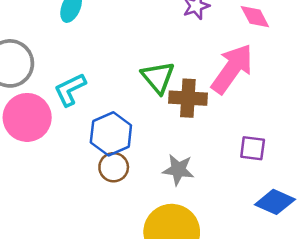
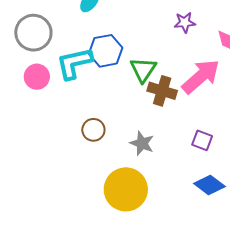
cyan L-shape: (70, 90) -> (74, 63), size x1.4
pink circle: (27, 117) -> (37, 77), size x0.7
blue hexagon: (111, 134) -> (106, 51), moved

